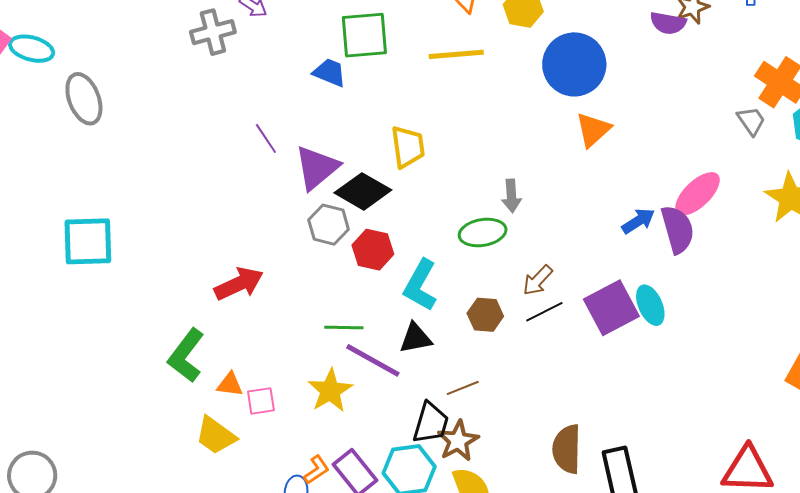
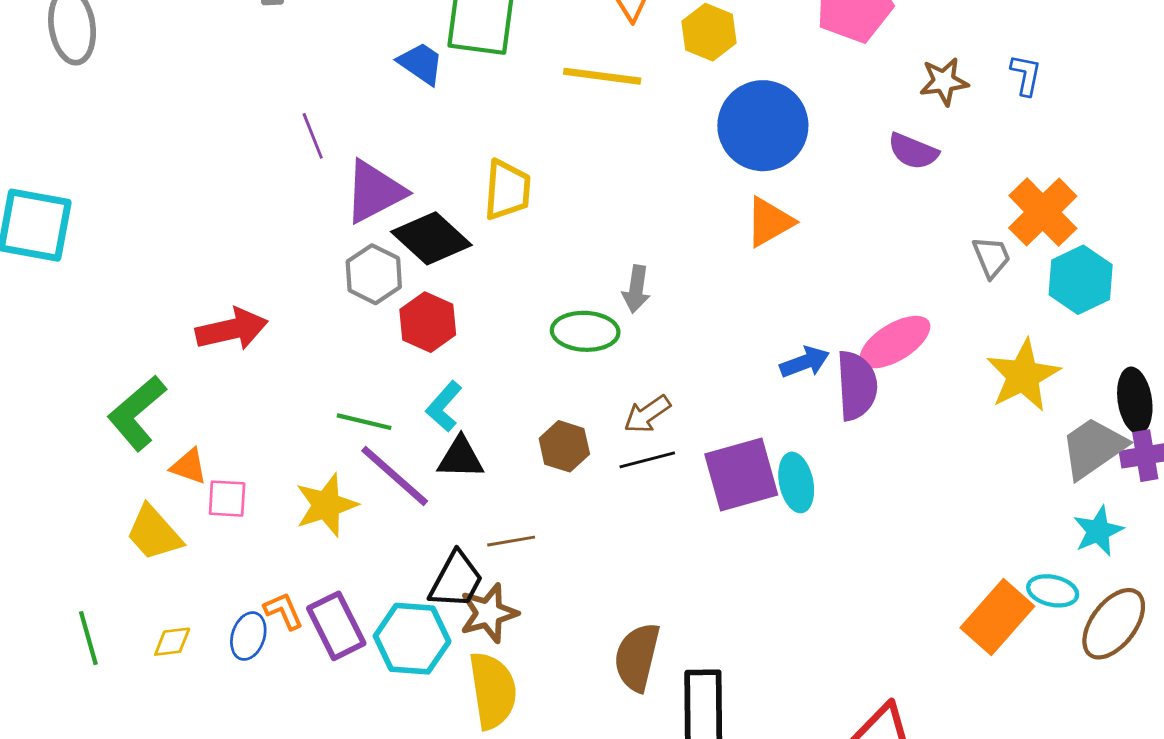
purple semicircle: (668, 23) -> (913, 151), moved
cyan L-shape: (420, 285) -> (444, 406), moved, size x0.7
orange L-shape: (316, 470) -> (283, 611), turned -92

